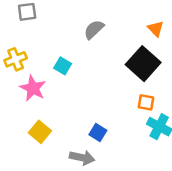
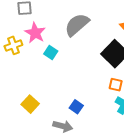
gray semicircle: (94, 29) -> (77, 25), size x1.5
pink star: (33, 88) -> (35, 33), moved

